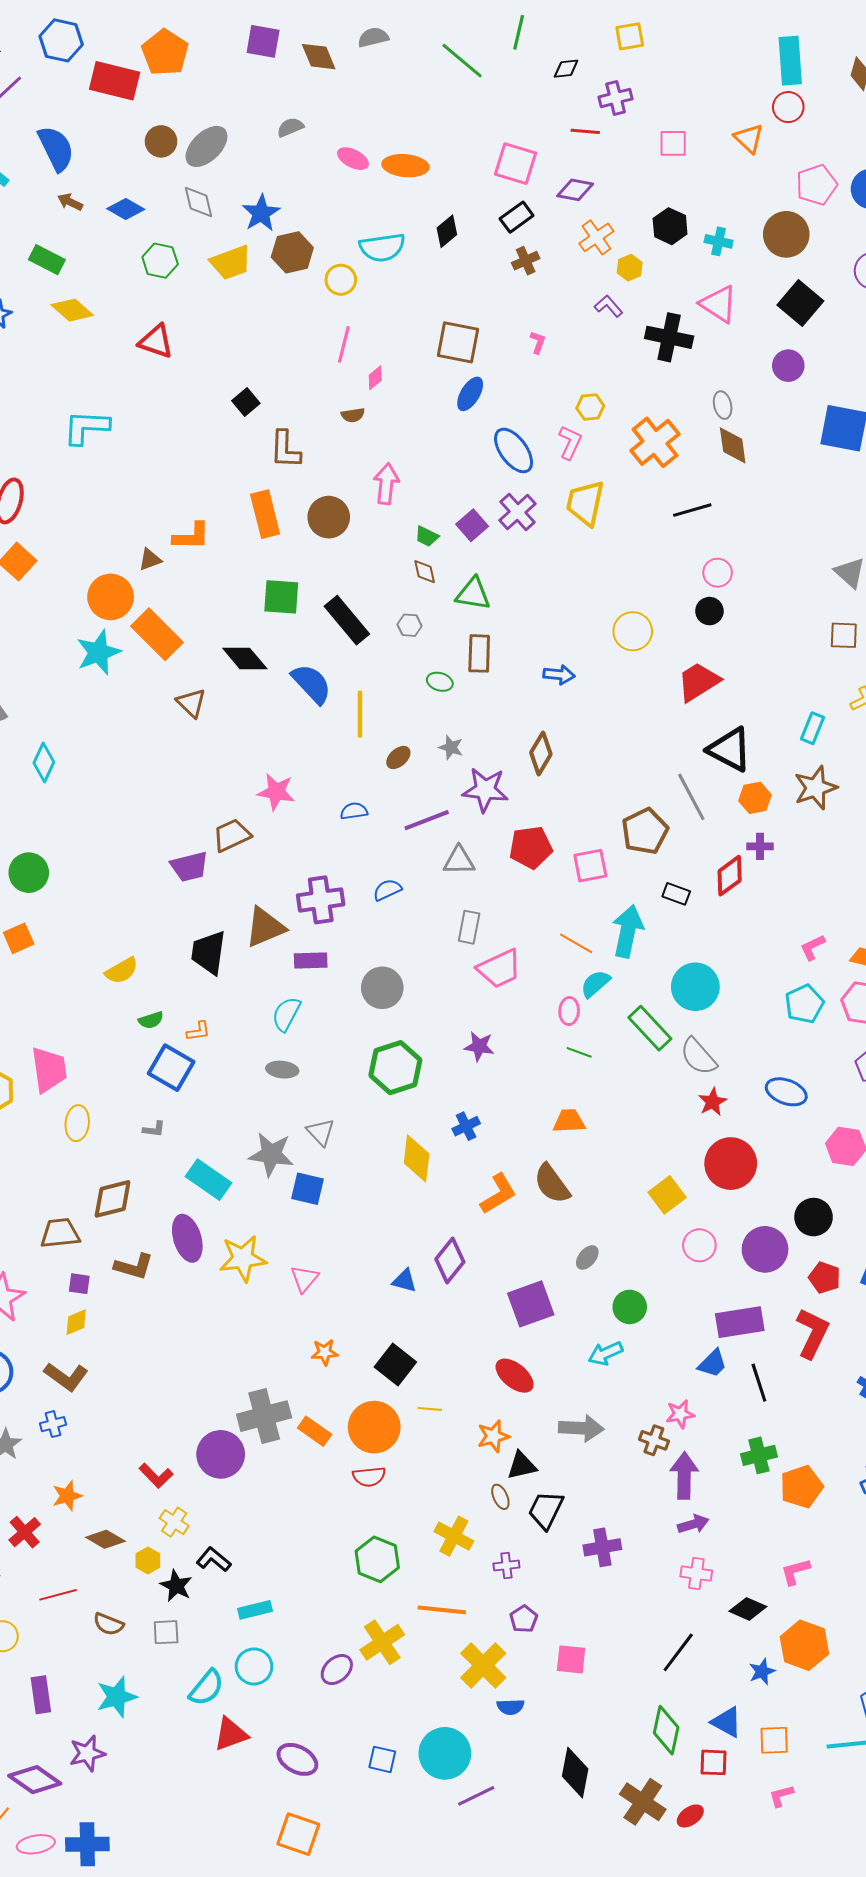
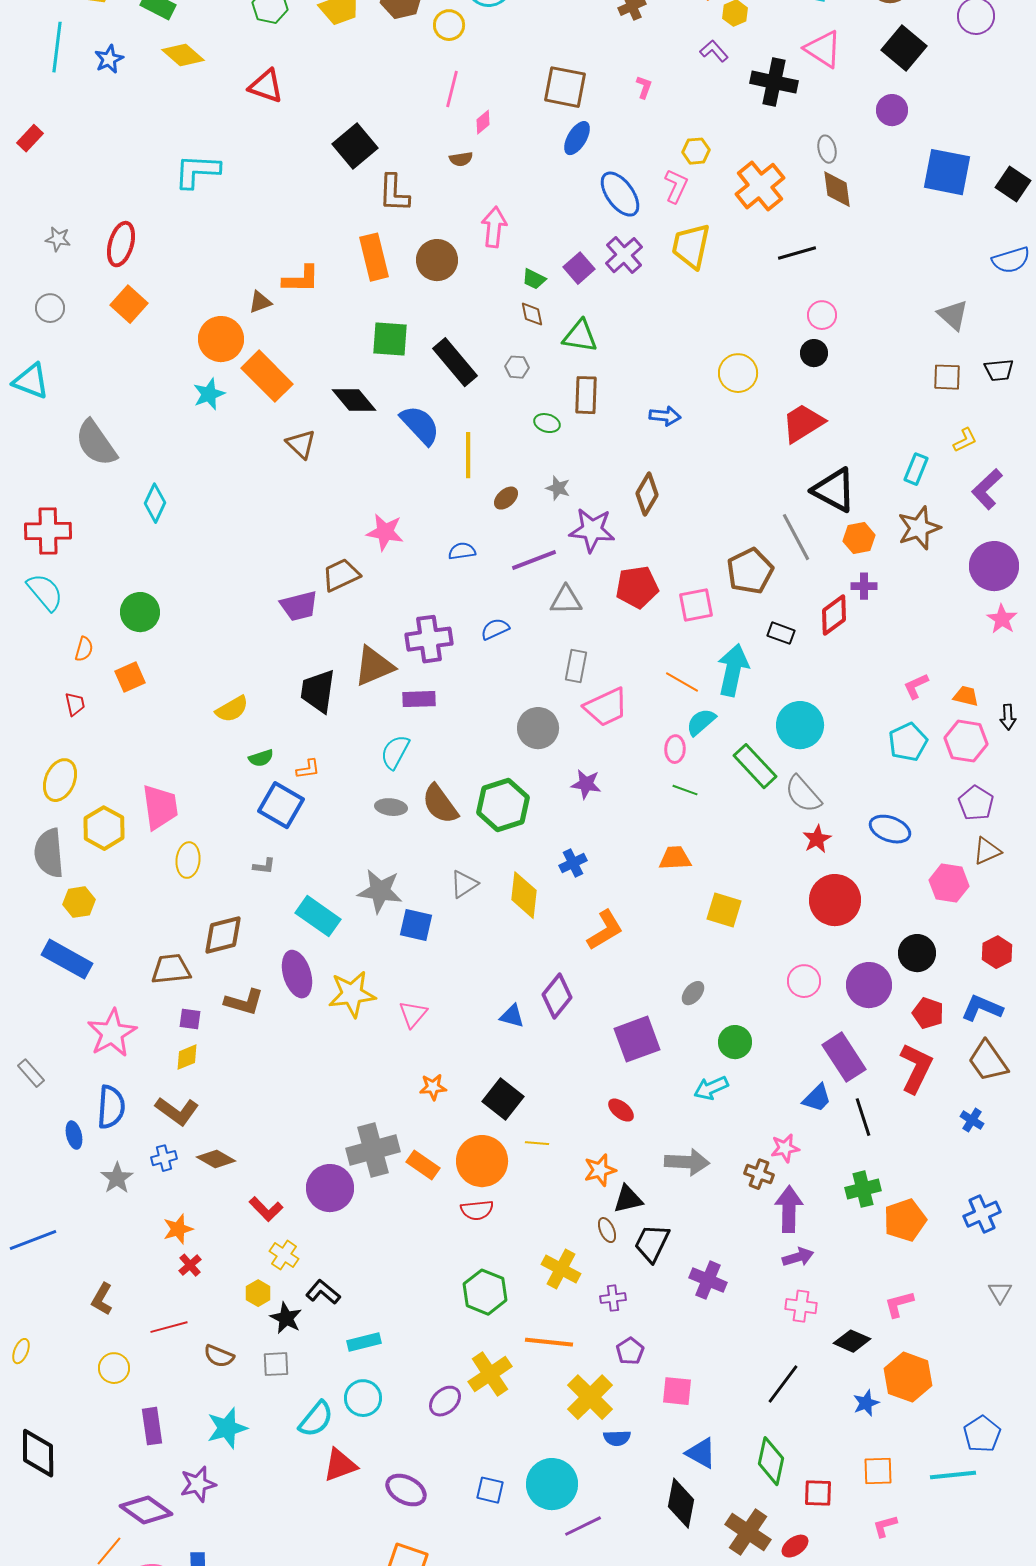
black square: (246, 402) -> (355, 146), size x1.6
cyan star: (98, 652) -> (209, 394), size x0.7
gray circle: (382, 988) -> (538, 728), moved
gray triangle: (321, 1132) -> (464, 884), moved, turned 40
brown semicircle: (552, 1184) -> (440, 804), moved
yellow square: (667, 1195) -> (724, 910), moved, turned -36
purple rectangle: (740, 1322) -> (844, 1057), turned 66
red ellipse: (515, 1376) -> (621, 1110), size x0.7
red cross: (25, 1532) -> (190, 1265), moved, size x0.7
brown diamond: (105, 1539) -> (216, 1159), moved
purple cross: (602, 1547) -> (708, 1280), turned 33
blue triangle: (727, 1722) -> (701, 1453), moved

